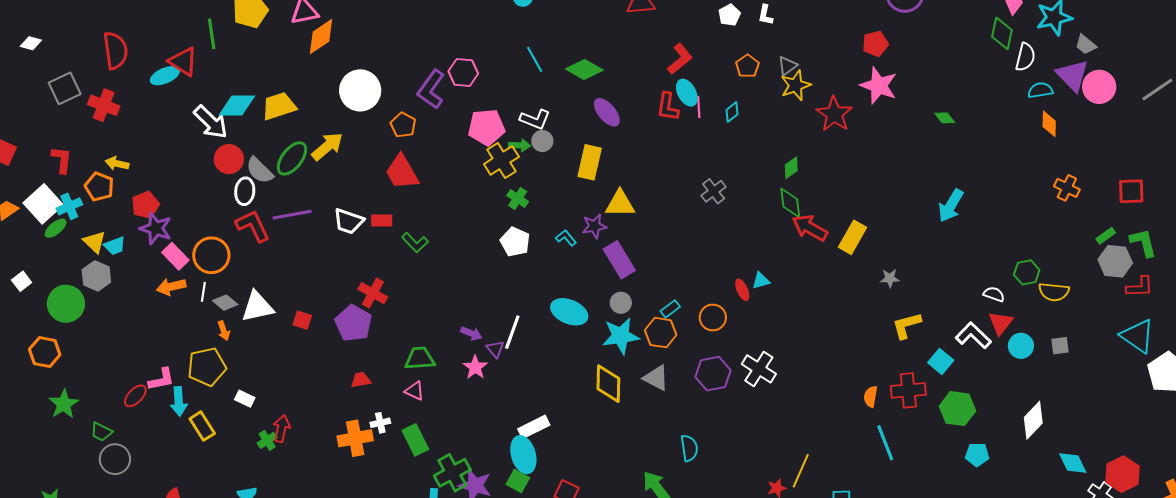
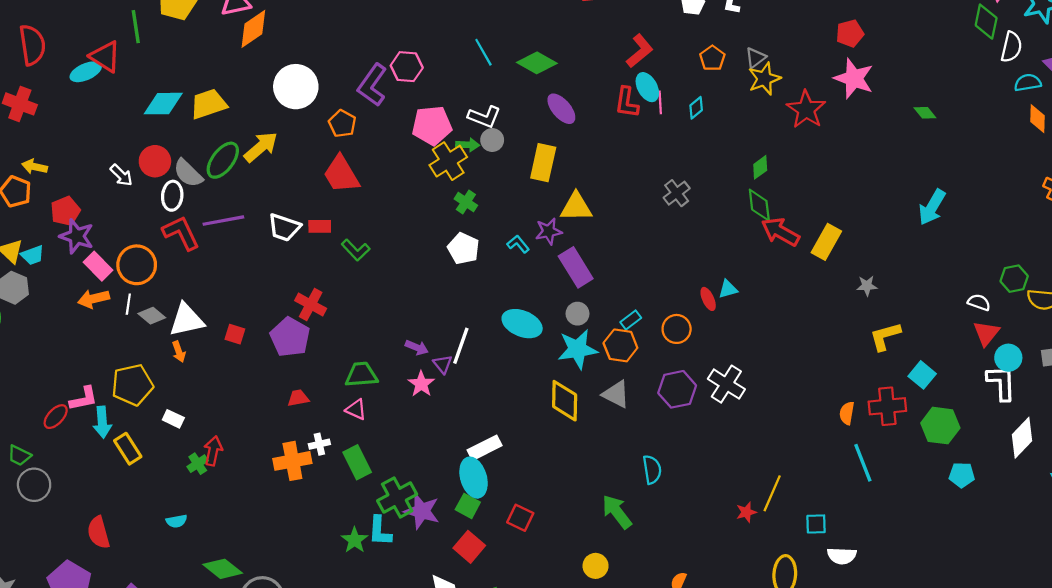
white arrow: (211, 122) -> (121, 175), moved, size x0.6
orange arrow: (224, 331) -> (179, 352), moved
white L-shape: (973, 336) -> (1001, 383), moved, turned 45

